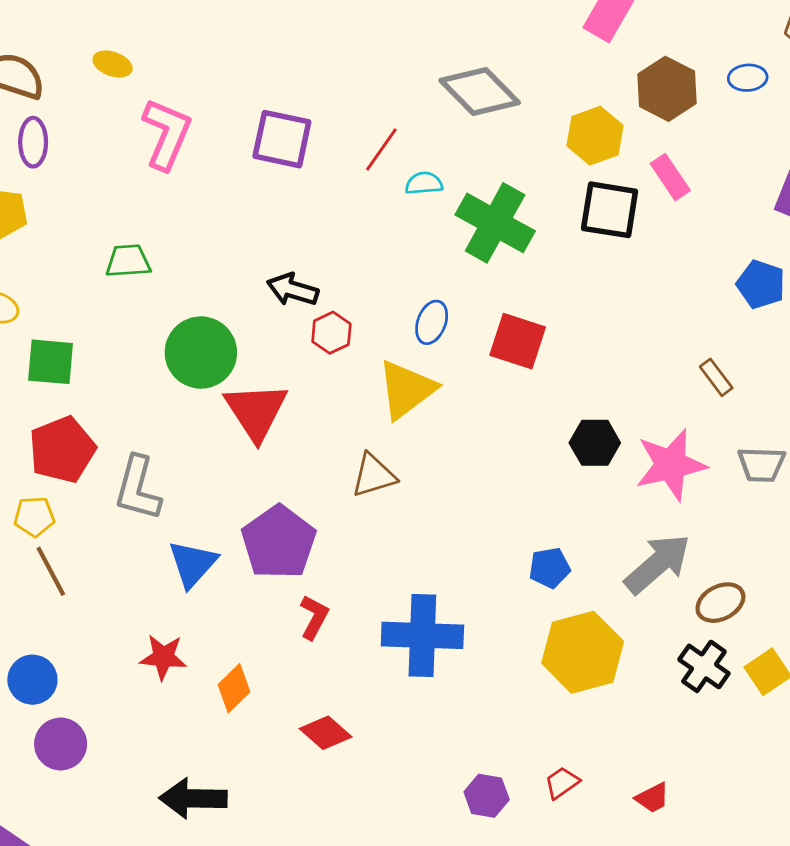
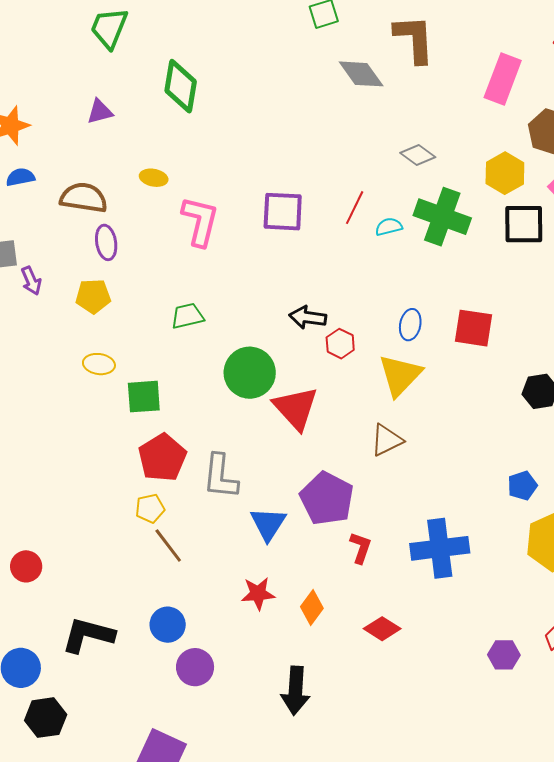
gray diamond: (480, 91) -> (418, 155), size x0.6
green cross: (495, 223) -> (442, 217), moved
black arrow: (193, 798) -> (295, 691), turned -78

